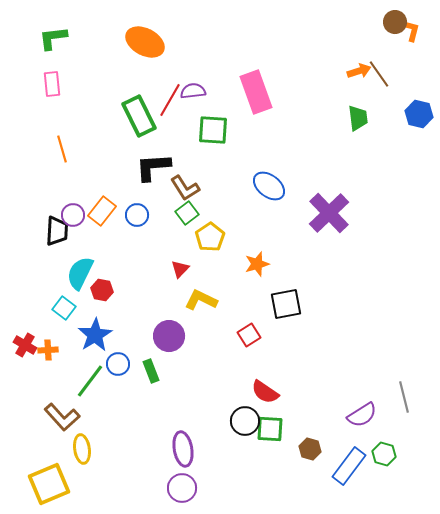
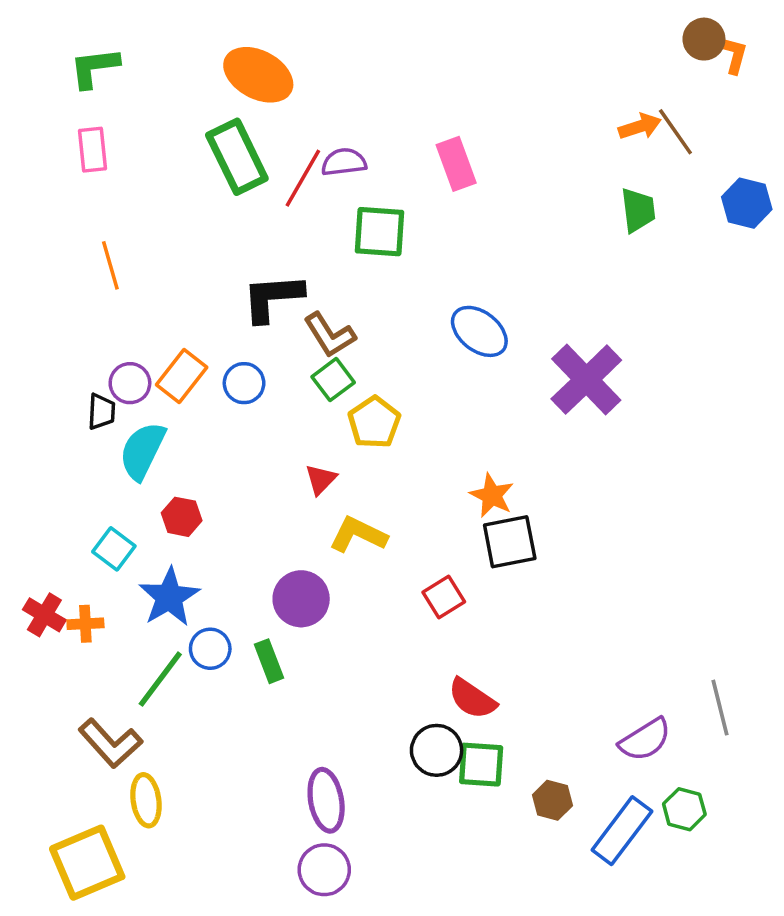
pink rectangle: (256, 92) -> (456, 164), size x0.7
green rectangle: (139, 116) -> (237, 157), moved
black trapezoid: (57, 231) -> (101, 412), size x0.7
orange star: (257, 264) -> (492, 495), moved, turned -30
cyan semicircle: (80, 273) -> (142, 451), moved

